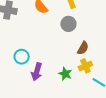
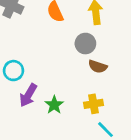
brown semicircle: (83, 48) -> (98, 67), moved, turned 64
green star: (65, 74) -> (54, 105), moved

